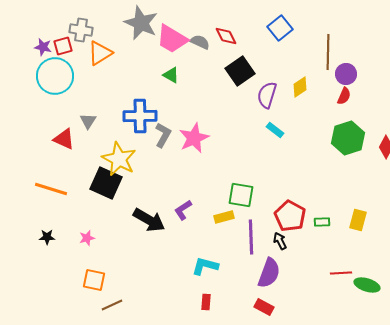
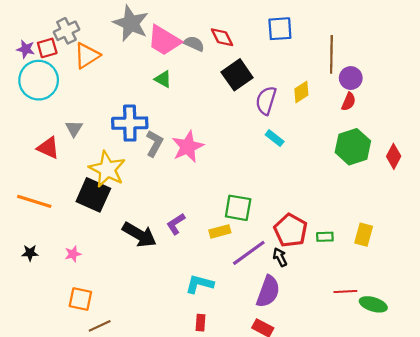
blue square: (280, 28) -> (280, 29), turned 35
gray cross: (81, 30) -> (66, 31), turned -35
purple line: (251, 237) -> (249, 253), turned 56

